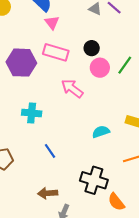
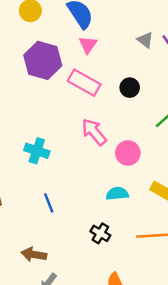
purple hexagon: (21, 63) -> (43, 60), moved
pink circle: (100, 68) -> (128, 153), moved
black cross: (94, 180) -> (100, 233), moved, size x0.6

